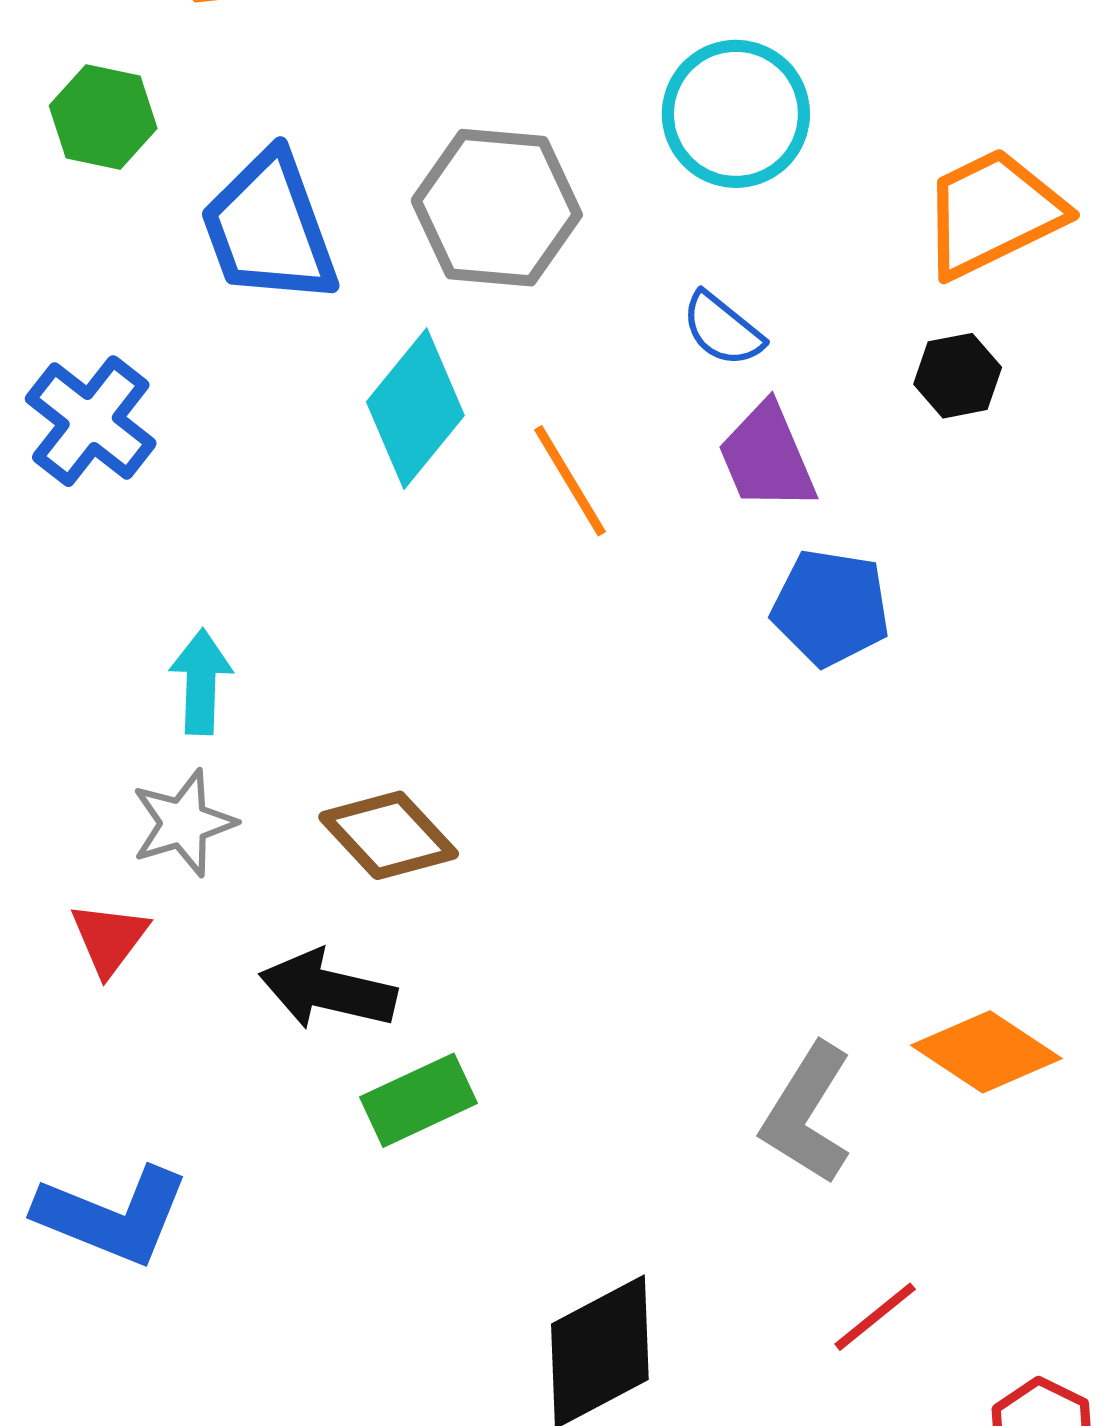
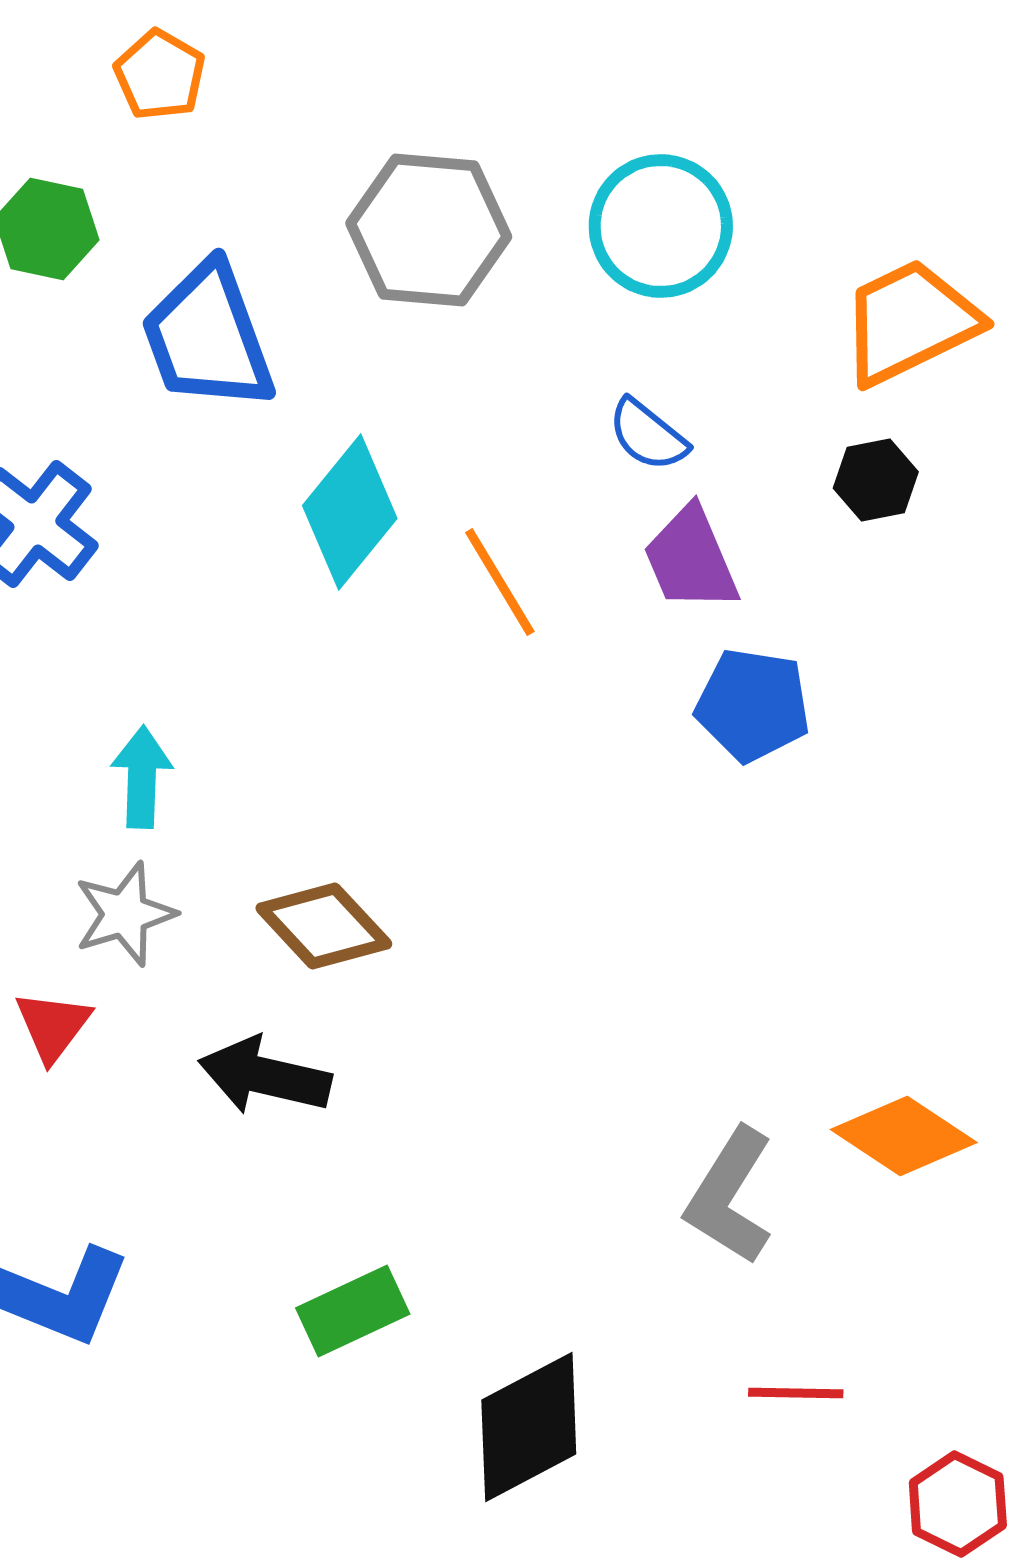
gray hexagon: (497, 208) -> (429, 230), moved
green rectangle: (418, 1100) -> (353, 1311), moved
red line: (875, 1317) -> (796, 1393), turned 40

